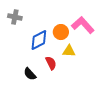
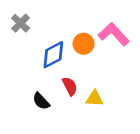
gray cross: (15, 17) -> (21, 23), turned 32
yellow triangle: (69, 51) -> (94, 98), moved

